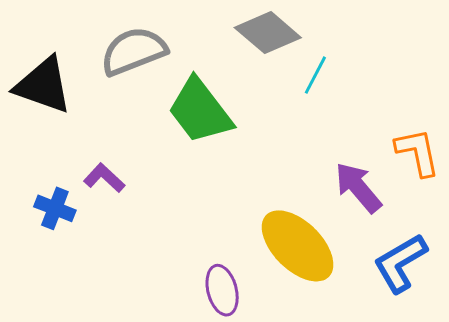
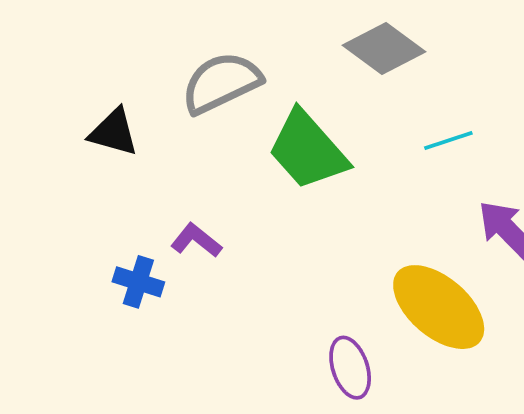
cyan line: (315, 75) -> (448, 141), moved, turned 48
black triangle: (43, 85) -> (114, 132), size x0.7

